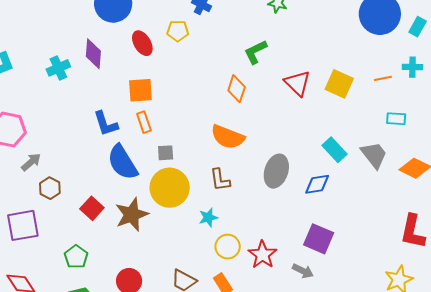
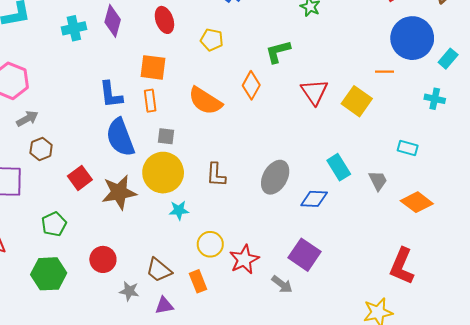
yellow pentagon: (178, 31) -> (212, 40), moved
orange line: (383, 78) -> (384, 72), moved
orange semicircle: (228, 137) -> (205, 101), moved
gray trapezoid: (374, 155) -> (378, 181), size x0.7
cyan star: (208, 217) -> (179, 210), moved

